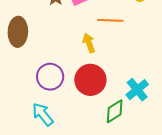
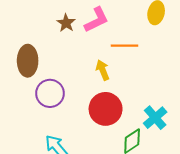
purple circle: (50, 77) -> (50, 93), moved

